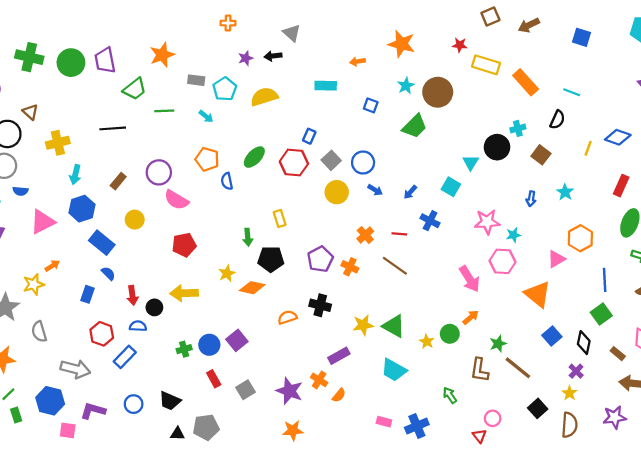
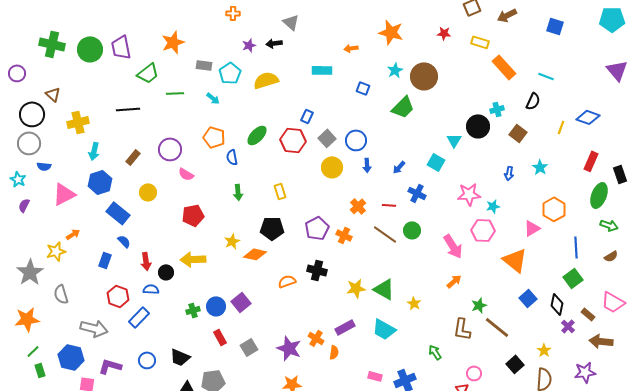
yellow rectangle: (486, 65) -> (480, 42), moved, size x0.7
blue arrow: (375, 190) -> (367, 165), turned 56
pink semicircle: (176, 200) -> (186, 174), size x0.7
green arrow: (248, 237) -> (238, 192), moved
green circle: (450, 334) -> (412, 230), moved
purple rectangle: (339, 356) -> (345, 327), moved
purple cross: (576, 371) -> (568, 326), moved
orange semicircle: (339, 395) -> (334, 352), turned -32

